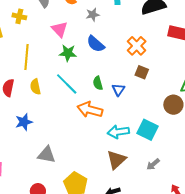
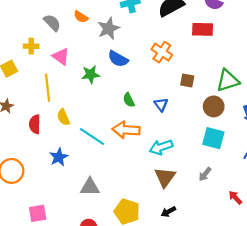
gray star: (93, 15) -> (109, 28), size x1.5
pink triangle: (60, 29) -> (61, 56), moved
brown square: (142, 72) -> (187, 80), moved
cyan line: (67, 84) -> (92, 136), moved
blue triangle: (118, 90) -> (161, 105), moved
cyan square: (148, 130) -> (213, 138), moved

